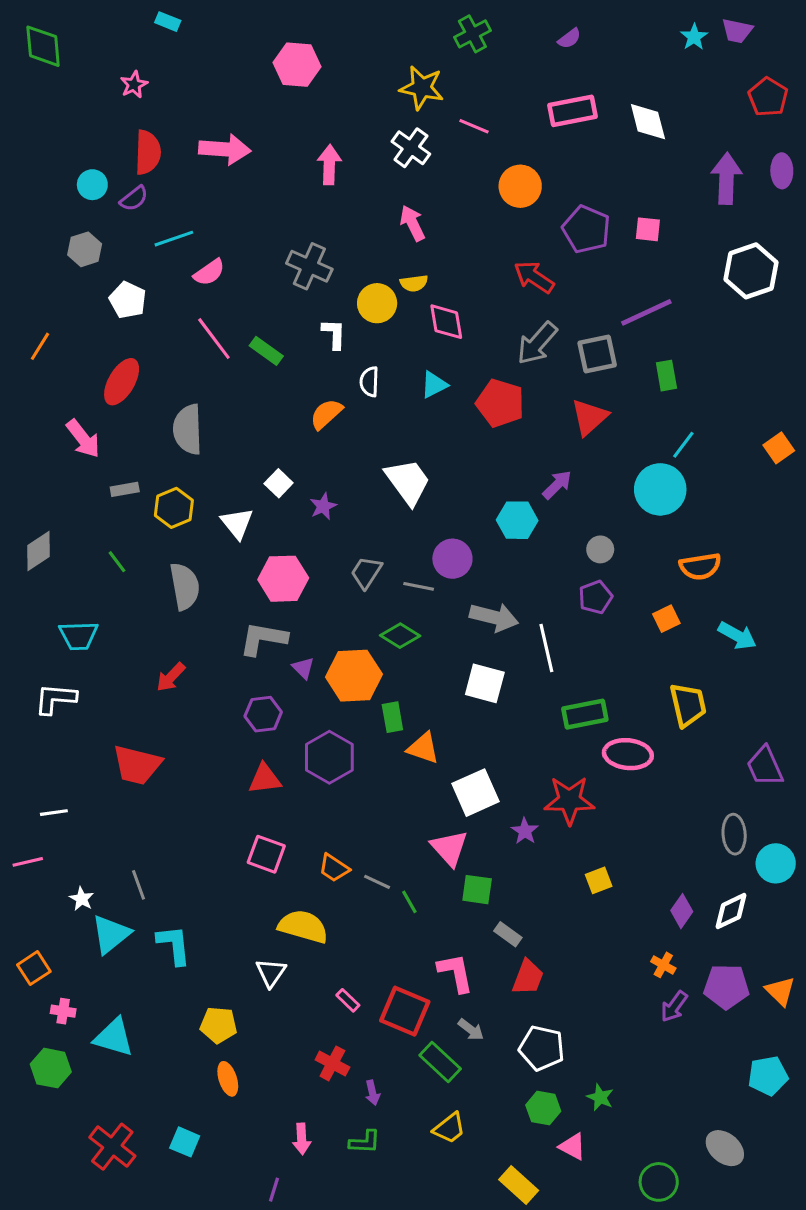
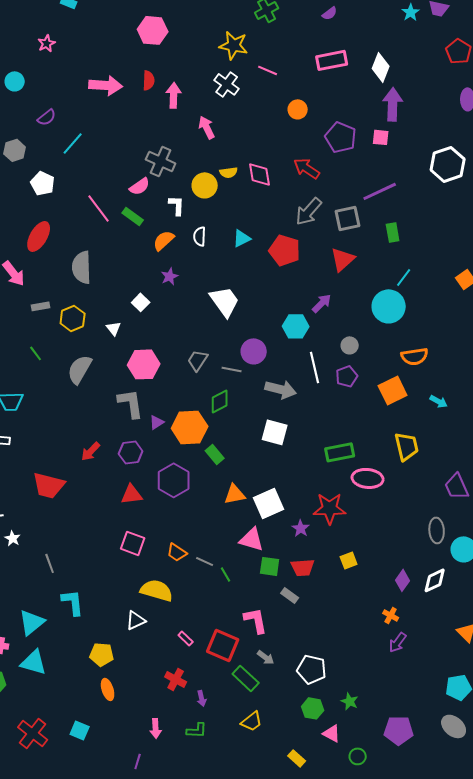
white diamond: (648, 122) -> (381, 67), turned 36
red semicircle: (148, 152) -> (149, 80), moved, size x0.7
purple arrow: (726, 179) -> (393, 104), moved
cyan circle: (92, 185) -> (15, 81), moved
orange circle: (520, 186) -> (298, 109), size x0.7
pink arrow: (412, 223) -> (207, 127), moved
cyan line: (174, 239) -> (73, 143), turned -30
pink semicircle: (209, 272) -> (140, 186), moved
pink diamond: (446, 322) -> (260, 174), moved
orange semicircle: (326, 414) -> (164, 240), moved
purple star: (323, 506) -> (170, 276), moved
white triangle: (237, 523) -> (114, 328), size x0.7
gray semicircle: (185, 586) -> (80, 369), turned -140
orange square: (666, 619) -> (393, 390), size x1.6
green diamond: (400, 636) -> (220, 401), turned -60
cyan arrow: (737, 636) -> (439, 401), size x0.7
gray L-shape: (263, 639) -> (131, 403), turned 72
white line: (546, 648) -> (315, 367), moved
purple triangle: (303, 668) -> (157, 422), turned 42
red arrow: (171, 677) -> (91, 451), moved
green rectangle: (392, 717) -> (215, 454), turned -30
orange triangle: (423, 748) -> (235, 494), moved, turned -30
pink triangle: (449, 848) -> (252, 539), turned -32
white star: (82, 899) -> (13, 538), moved
cyan triangle: (111, 934) -> (32, 622), moved
white triangle: (271, 973) -> (136, 620), turned 30
red trapezoid: (528, 977) -> (303, 567), moved, turned 65
purple pentagon: (726, 987) -> (399, 730), moved
gray ellipse: (725, 1148) -> (454, 726), moved
green circle: (659, 1182) -> (358, 756), moved, size x0.7
yellow rectangle: (519, 1185) -> (297, 758), size x0.7

